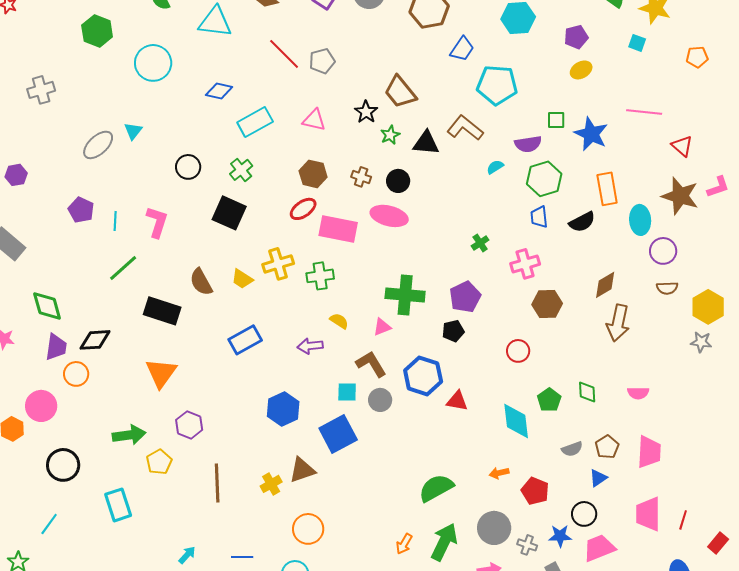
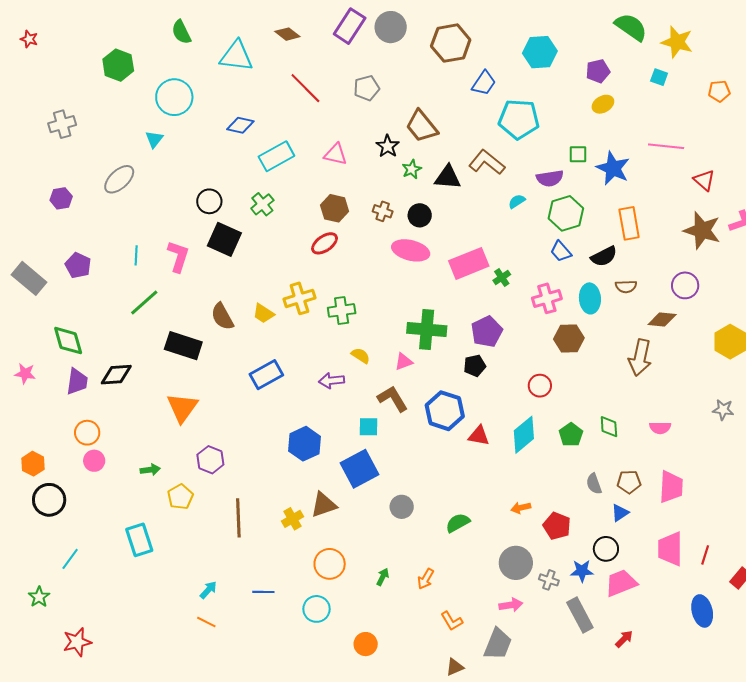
gray pentagon: (322, 61) -> (367, 88), moved
cyan triangle: (133, 131) -> (154, 139), moved
purple hexagon: (16, 175) -> (61, 198), moved
purple pentagon: (81, 210) -> (78, 265), moved
black square: (229, 213) -> (224, 239), moved
blue trapezoid: (539, 217) -> (561, 251), turned -35
cyan ellipse: (640, 220) -> (590, 298), moved
pink rectangle: (338, 229) -> (469, 263), moved, turned -33
brown diamond: (605, 285) -> (662, 320), moved, turned 36
brown semicircle: (667, 288) -> (626, 286), moved
gray star: (701, 342) -> (723, 410), moved
orange circle: (76, 374) -> (87, 433), moved
gray circle: (380, 400) -> (402, 507), moved
pink circle: (41, 406) -> (94, 461), moved, size x0.7
cyan diamond: (516, 421) -> (524, 435), moved, turned 57
green arrow: (129, 435) -> (150, 470), size x0.6
brown pentagon: (607, 447) -> (629, 482), turned 30
gray semicircle: (572, 449) -> (594, 484), turned 90
black circle: (63, 465) -> (49, 500), moved
green semicircle: (436, 488) -> (458, 523), size x0.7
green arrow: (444, 542) -> (383, 577), moved, size x0.5

